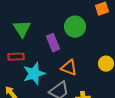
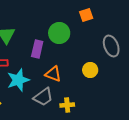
purple rectangle: (53, 43) -> (37, 49), turned 36

